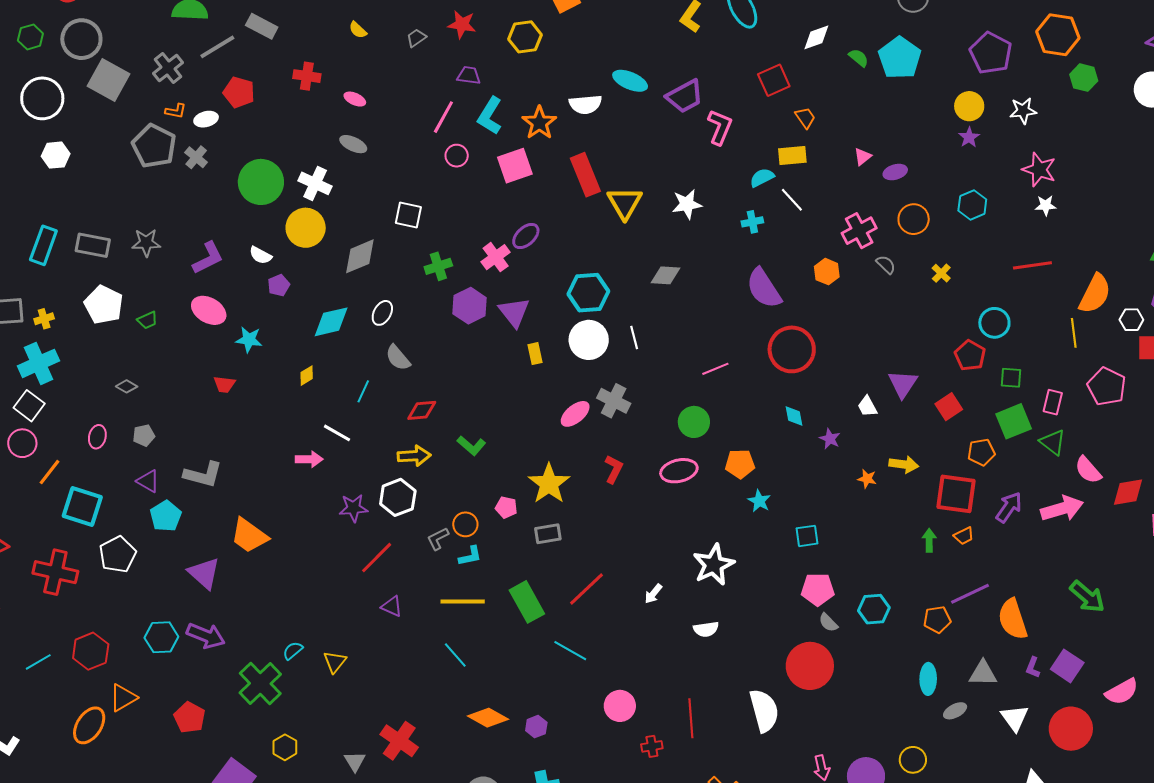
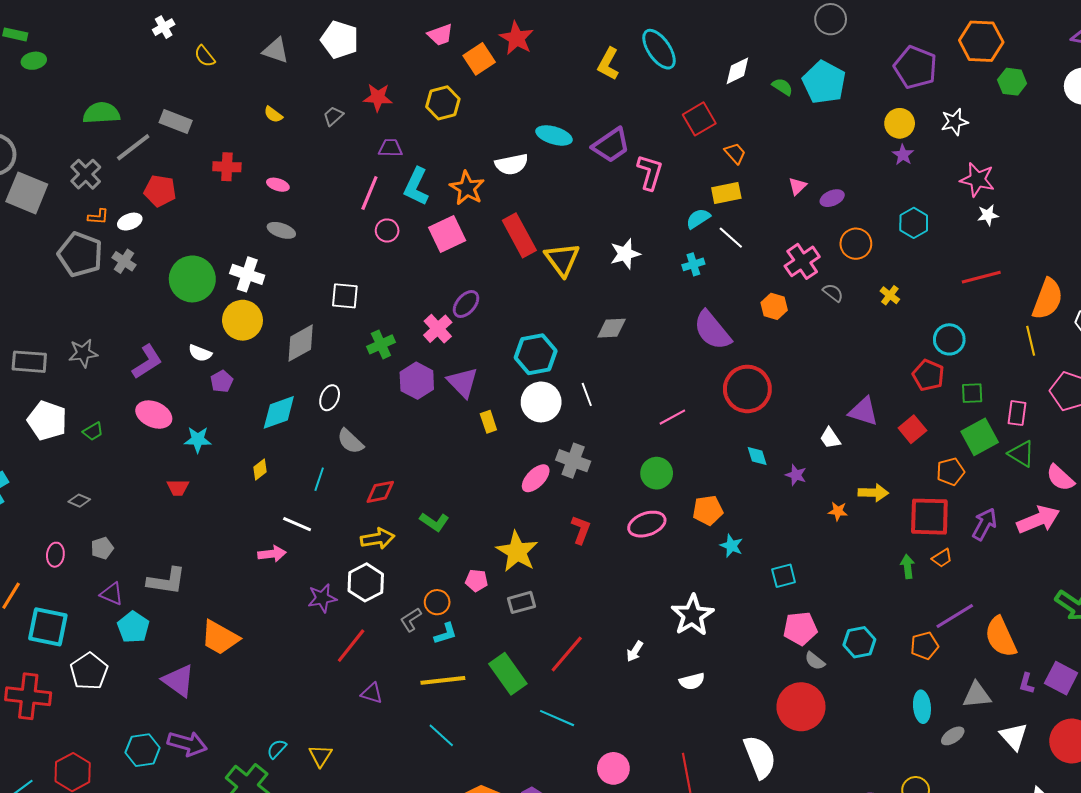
purple triangle: (903, 384) -> (863, 411), turned -40

